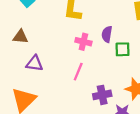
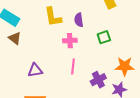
purple semicircle: (107, 34) -> (79, 20), moved
brown triangle: (20, 37) -> (15, 38), moved, turned 48

